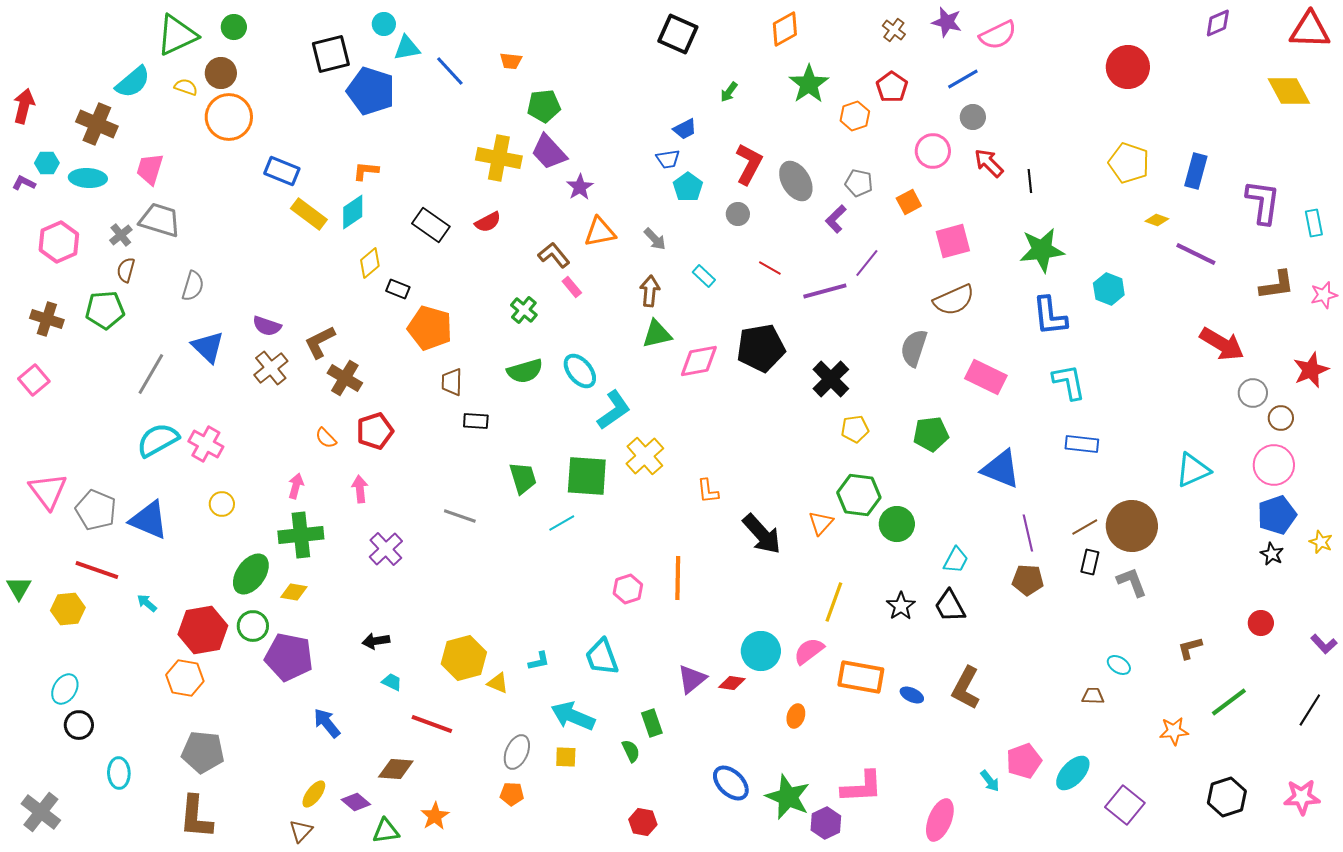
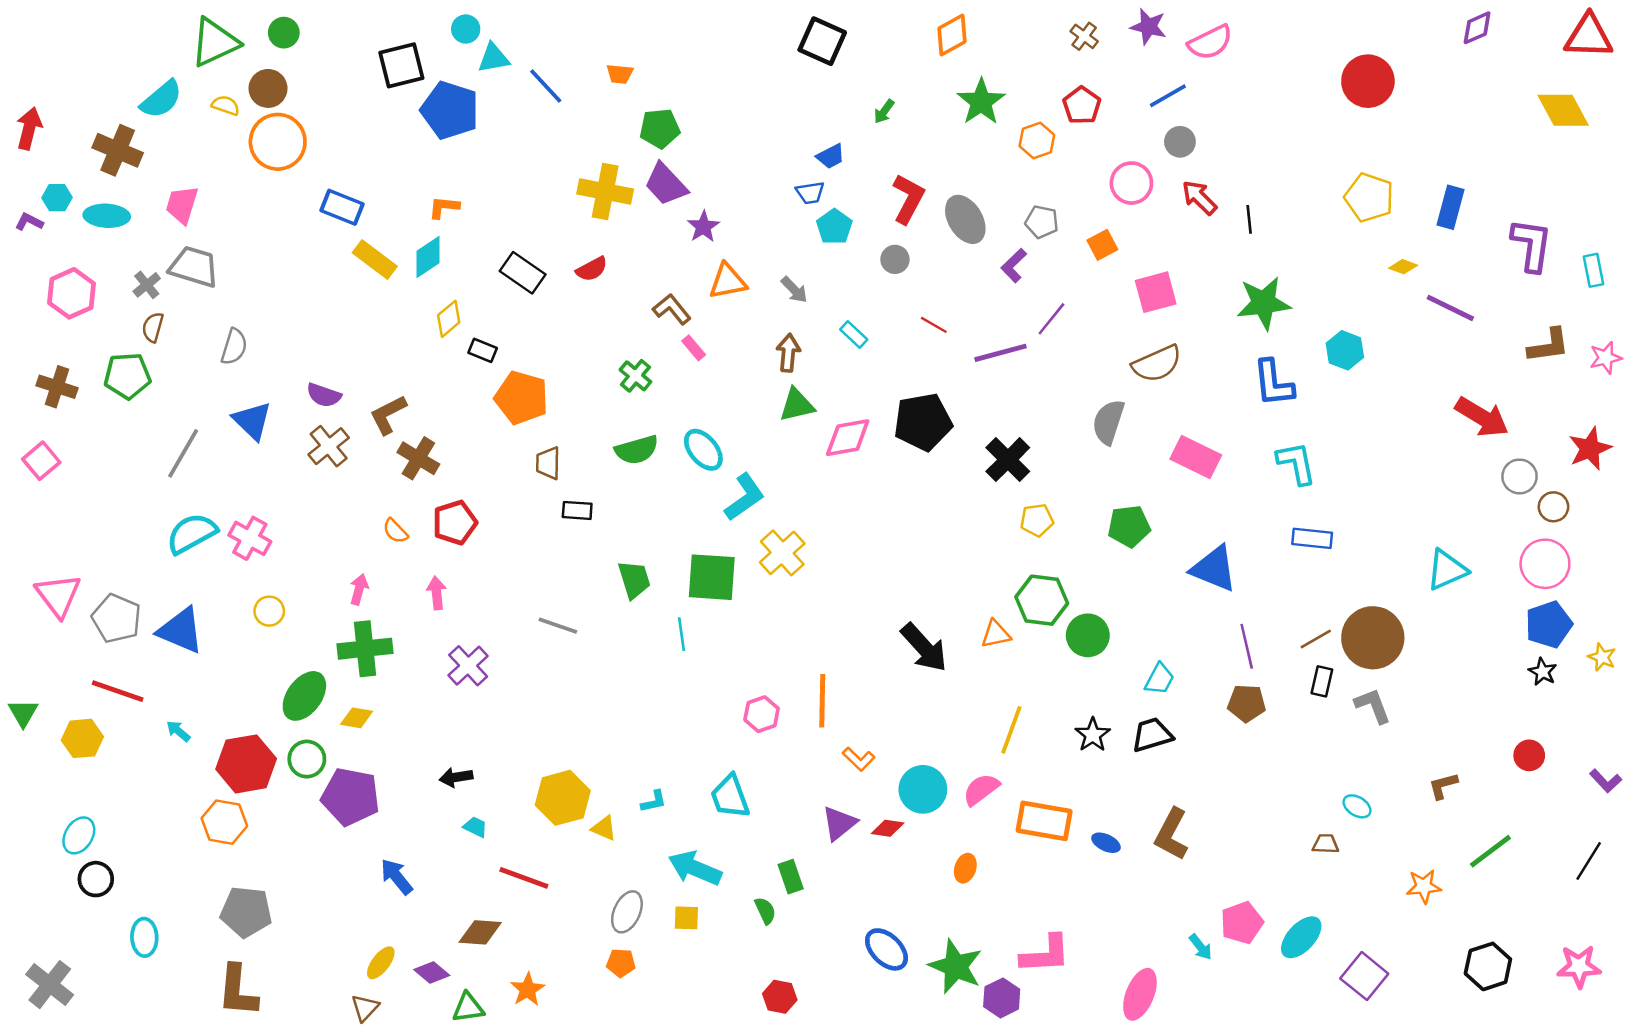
orange L-shape: (708, 491) -> (859, 759), moved, turned -40
cyan line: (562, 523) -> (682, 634), turned -68
orange triangle: (821, 523) -> (996, 634), turned 36
black trapezoid: (950, 606) -> (1152, 735), turned 102

